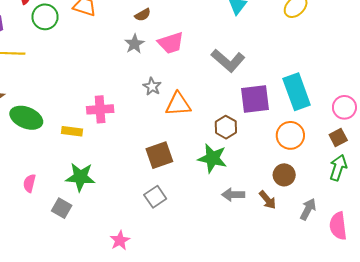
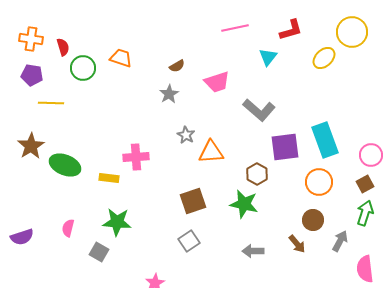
pink trapezoid: (171, 43) -> (217, 82), moved
gray arrow: (233, 195) -> (253, 251), moved
gray arrow: (308, 209) -> (340, 241), moved

